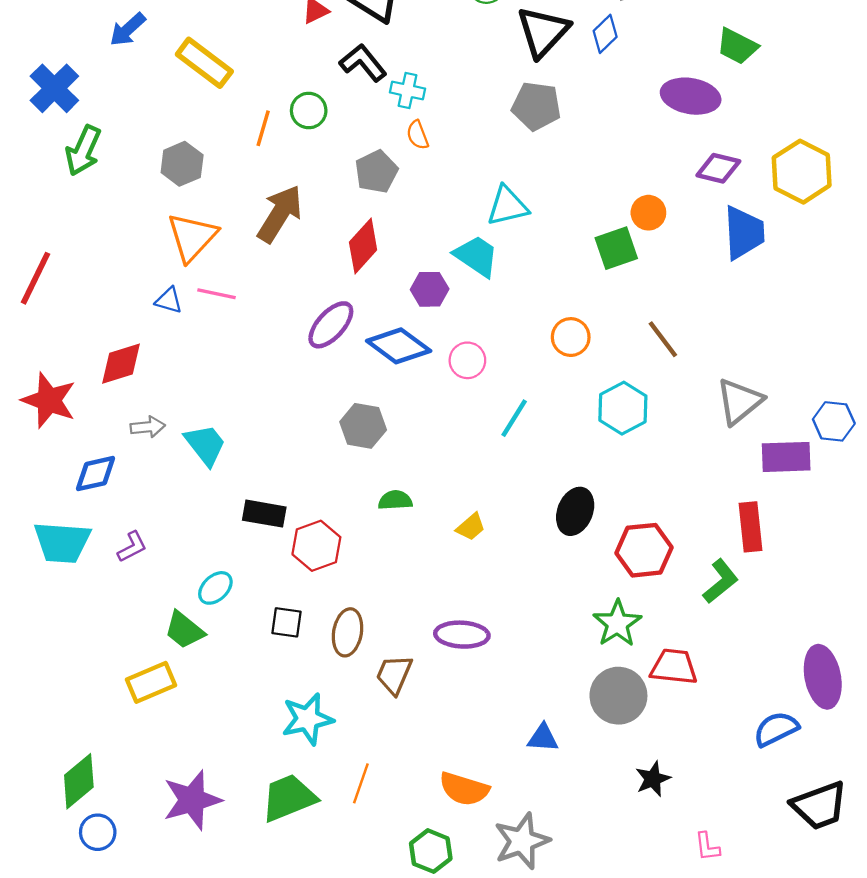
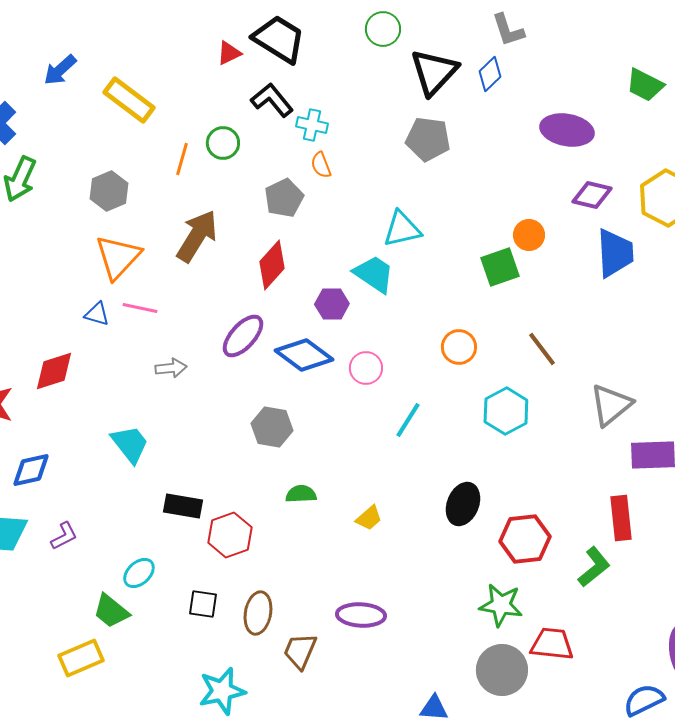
green trapezoid: (737, 46) -> (645, 85), moved
gray arrow: (148, 427) -> (171, 368), moved
green star: (617, 623) -> (501, 605), turned -30

